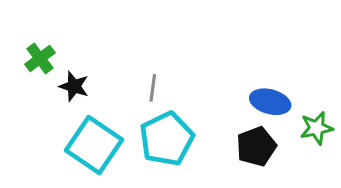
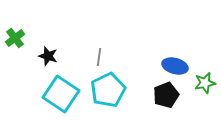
green cross: (40, 58) -> (15, 38), moved

